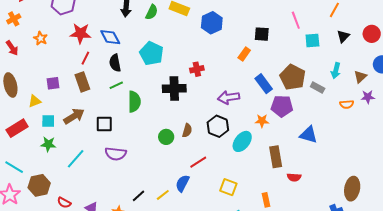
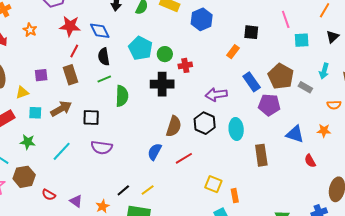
orange star: (262, 121) -> (324, 131), moved
brown semicircle: (187, 130) -> (174, 126), size x1.5
green circle: (166, 137) -> (165, 54), moved
cyan ellipse: (242, 141) -> (236, 129), moved, turned -45
green star: (48, 144) -> (28, 142), moved
red semicircle: (294, 177) -> (310, 161), moved, turned 56
blue semicircle: (182, 183) -> (155, 152), moved
orange rectangle: (266, 200) -> (235, 196), moved

